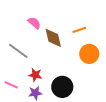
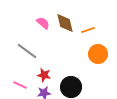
brown diamond: (53, 38) -> (65, 23), moved

